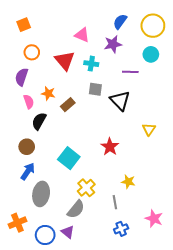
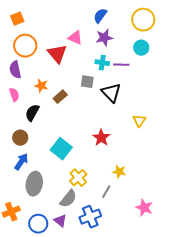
blue semicircle: (120, 22) -> (100, 16), moved
pink triangle: (82, 35) -> (75, 38), moved
orange circle: (32, 52) -> (25, 46), size x1.5
cyan cross: (91, 64) -> (102, 63), moved
purple semicircle: (22, 77) -> (15, 70), turned -30
pink semicircle: (29, 102) -> (14, 95), moved
gray line: (115, 202) -> (106, 192), turned 40
blue cross: (121, 229) -> (90, 217), moved, size x1.5

